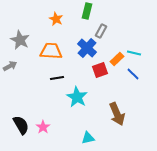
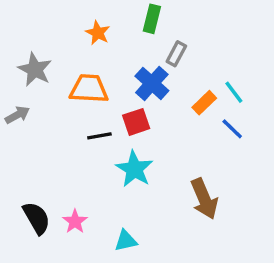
cyan line: (134, 53) -> (234, 92), turned 40
red square: (100, 70) -> (136, 122), moved
cyan triangle: (88, 138) -> (126, 241), moved

